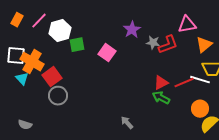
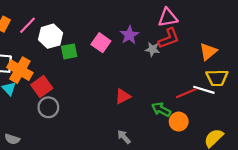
pink triangle: (187, 25) -> (168, 18), moved
red L-shape: (168, 45) -> (169, 38), moved
pink square: (107, 53) -> (101, 43), moved
red triangle: (161, 83) -> (123, 96), moved
orange circle: (200, 109) -> (179, 122), moved

